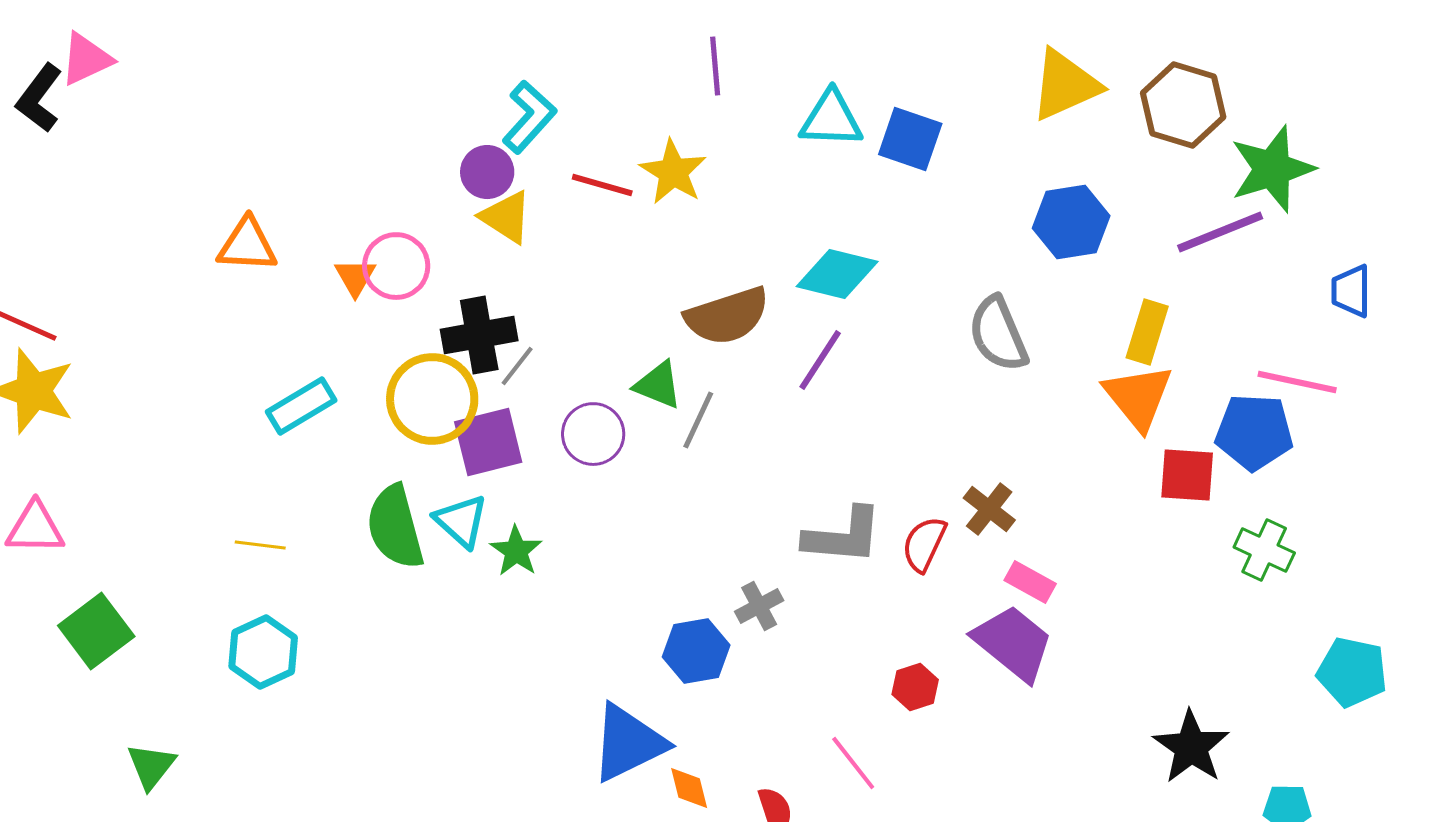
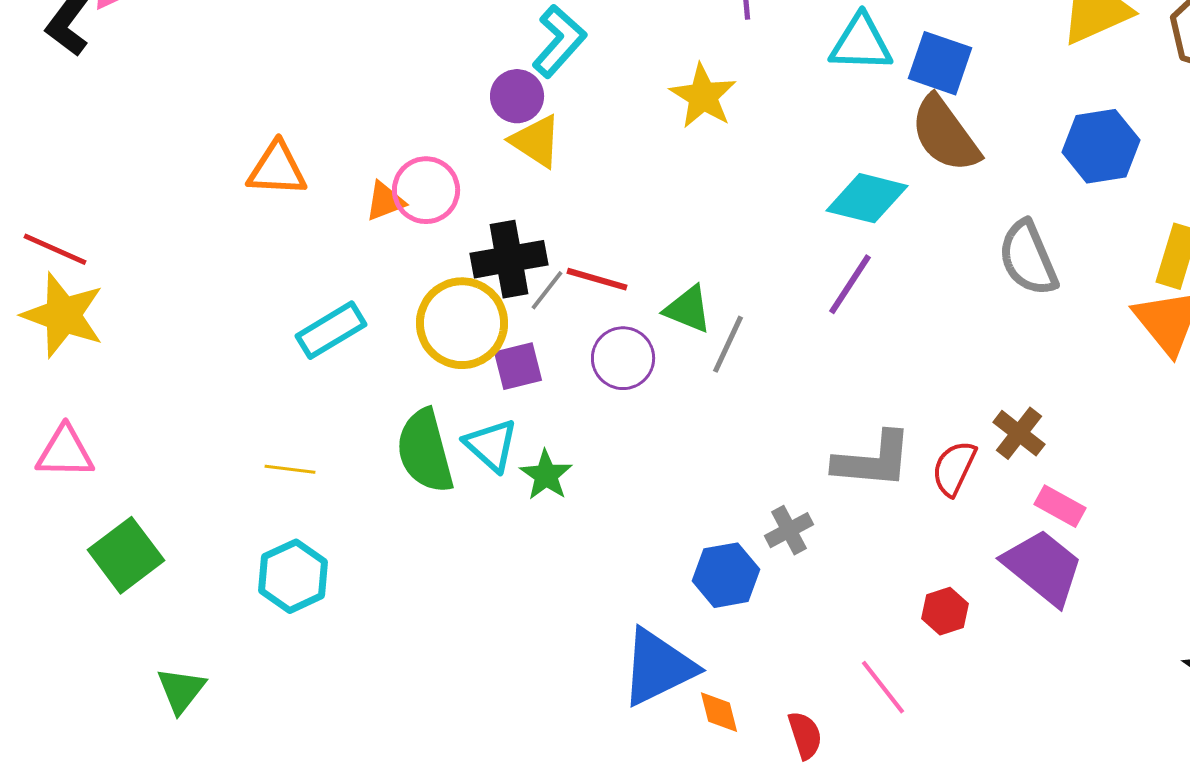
red line: (602, 185) -> (597, 279), moved
orange triangle: (355, 277) -> (385, 201), turned 39
brown semicircle: (727, 316) -> (945, 134), moved, turned 72
purple square: (488, 442) -> (518, 366), size x0.7

